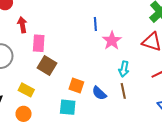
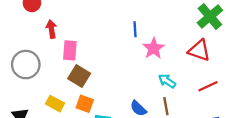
cyan arrow: (124, 69) -> (167, 81), turned 112
orange square: (76, 85) -> (85, 104), moved

